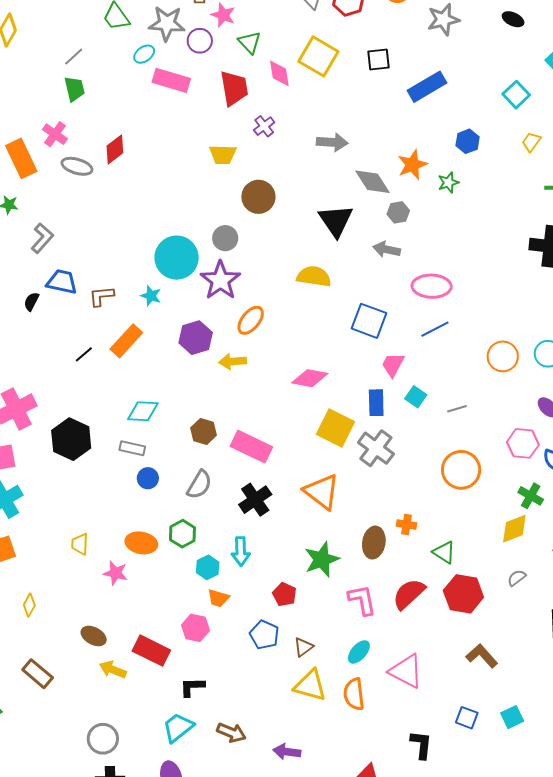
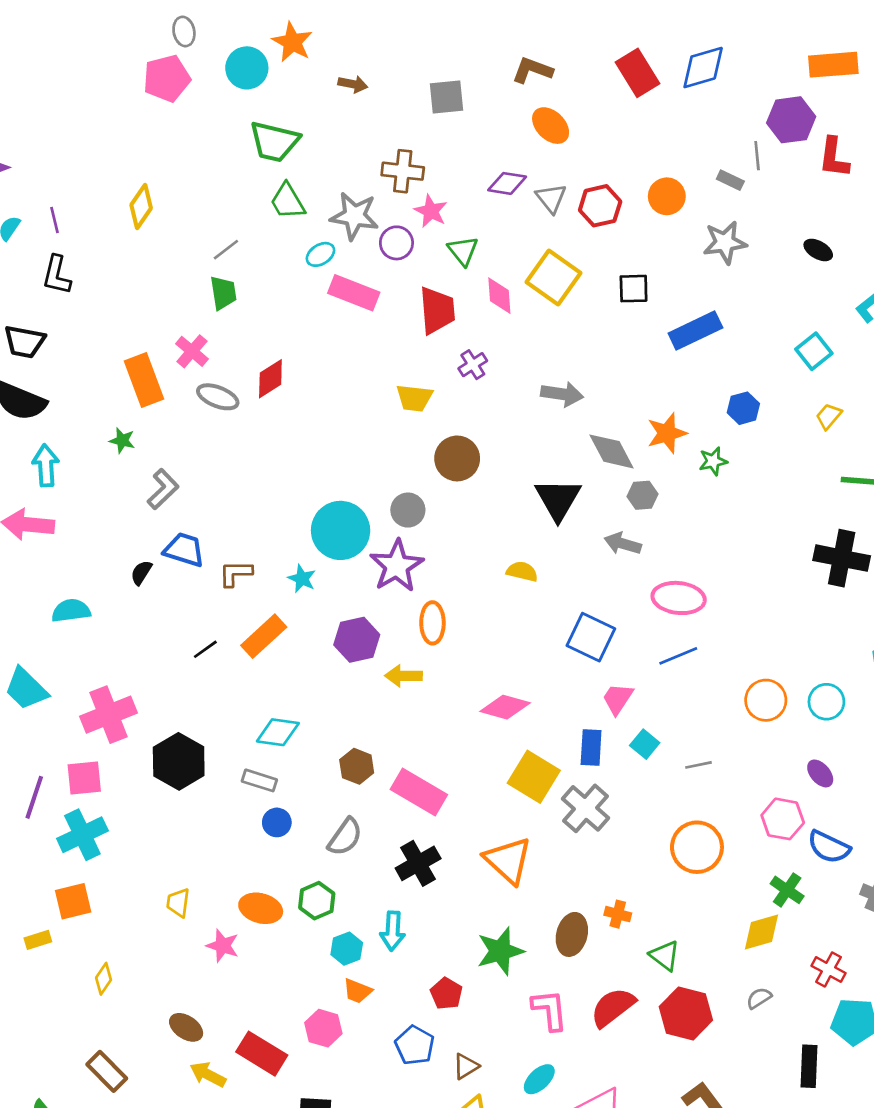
yellow semicircle: (314, 276) -> (522, 571), size x0.7
orange ellipse: (251, 320) -> (432, 623), turned -44

